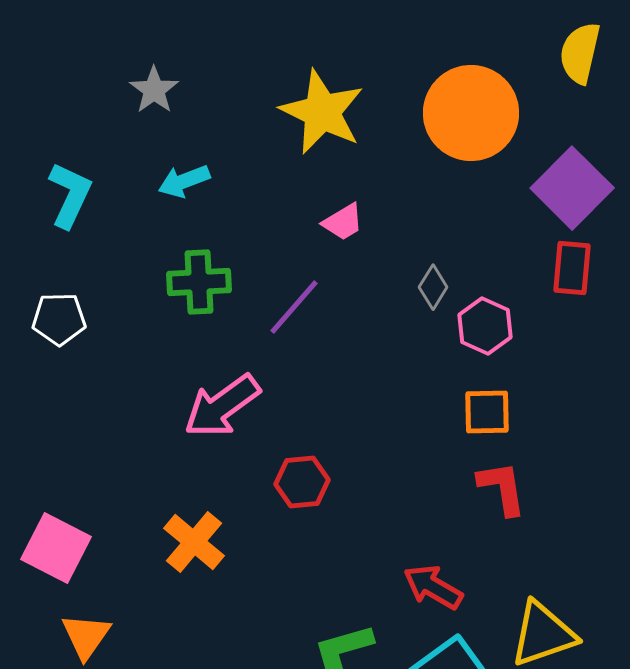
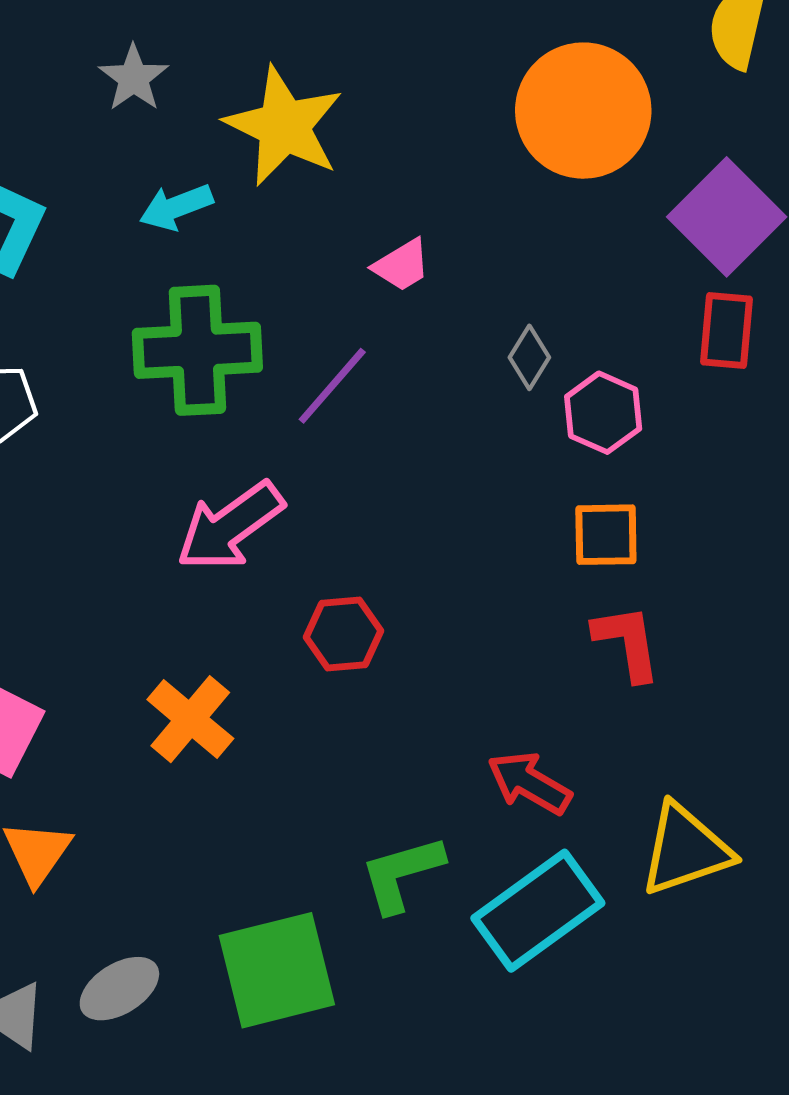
yellow star: (322, 112) -> (284, 126), moved
green cross: (199, 282) -> (197, 350), size x1.4

